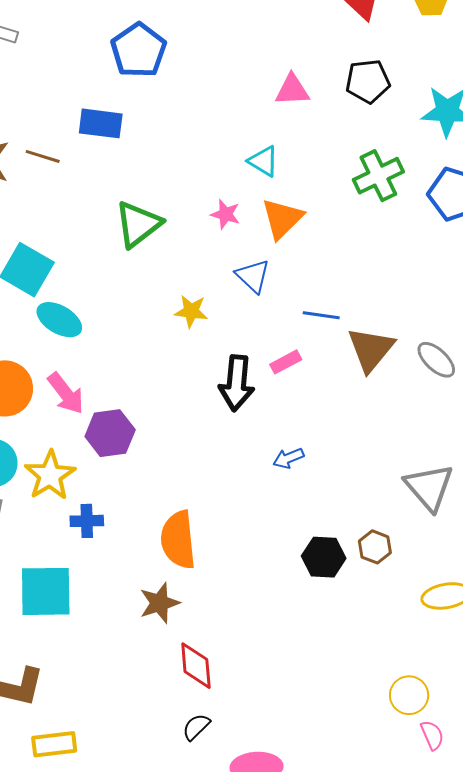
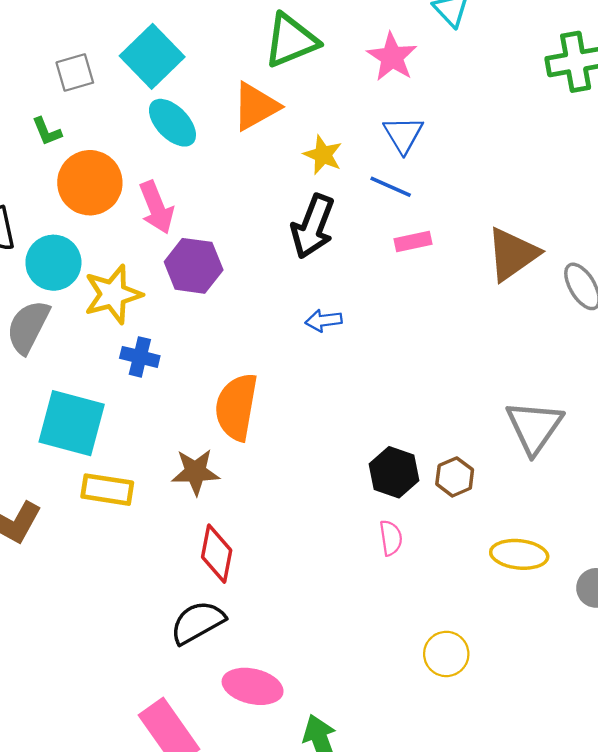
pink star: (225, 214) -> (392, 57), size x1.4
orange triangle: (282, 219) -> (256, 106), moved
blue line: (321, 315) -> (391, 187), moved
black arrow: (237, 383) -> (313, 226), moved
blue arrow: (288, 458) -> (324, 320), moved
black semicircle: (196, 727) -> (198, 622), size x1.6
pink semicircle: (432, 735) -> (391, 538), moved
yellow rectangle: (54, 744) -> (107, 490), moved

